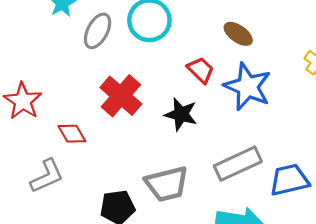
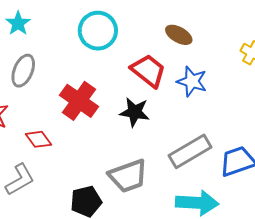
gray ellipse: (98, 31) -> (23, 71), moved
red trapezoid: (201, 70) -> (148, 71), size x1.4
blue star: (248, 87) -> (192, 81), size x0.7

